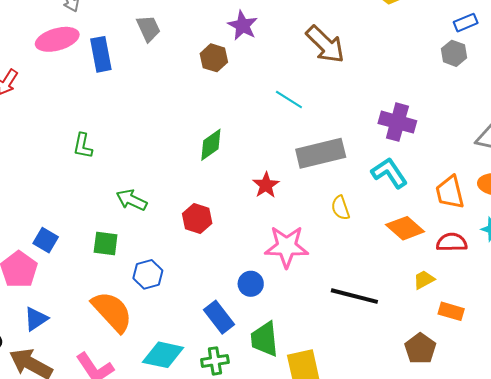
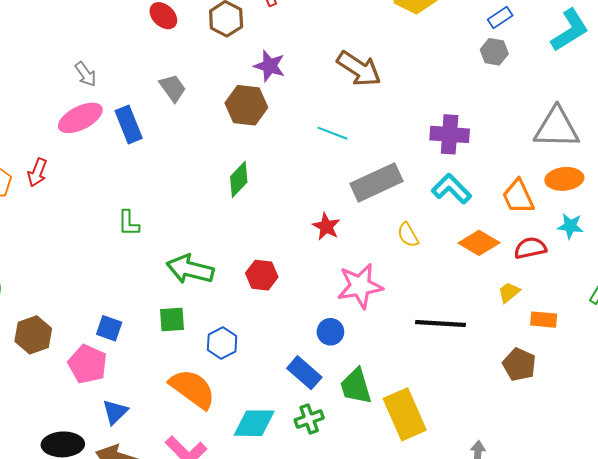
brown hexagon: (214, 58) -> (246, 105), size x1.4
green diamond: (211, 145) -> (239, 179), moved
green arrow: (132, 200) -> (190, 269), size x1.4

